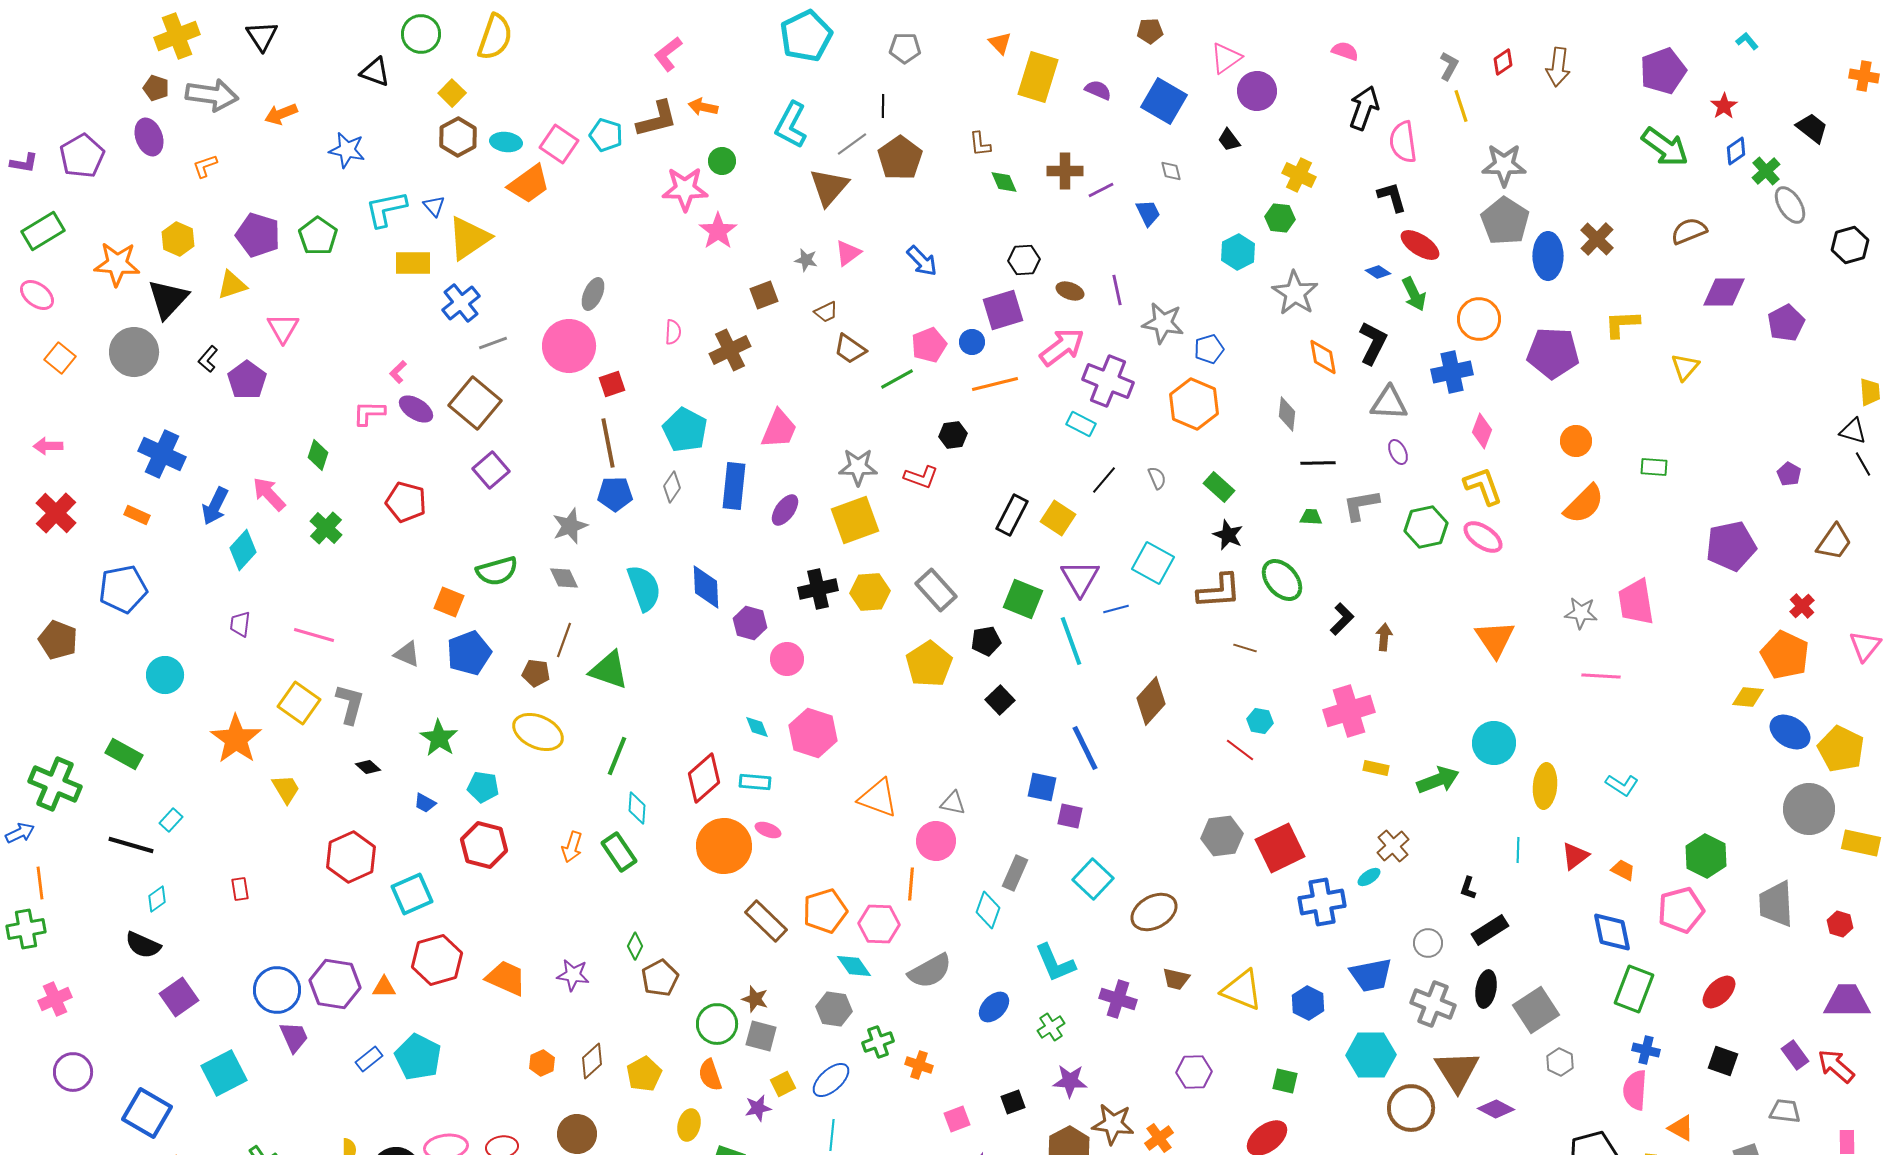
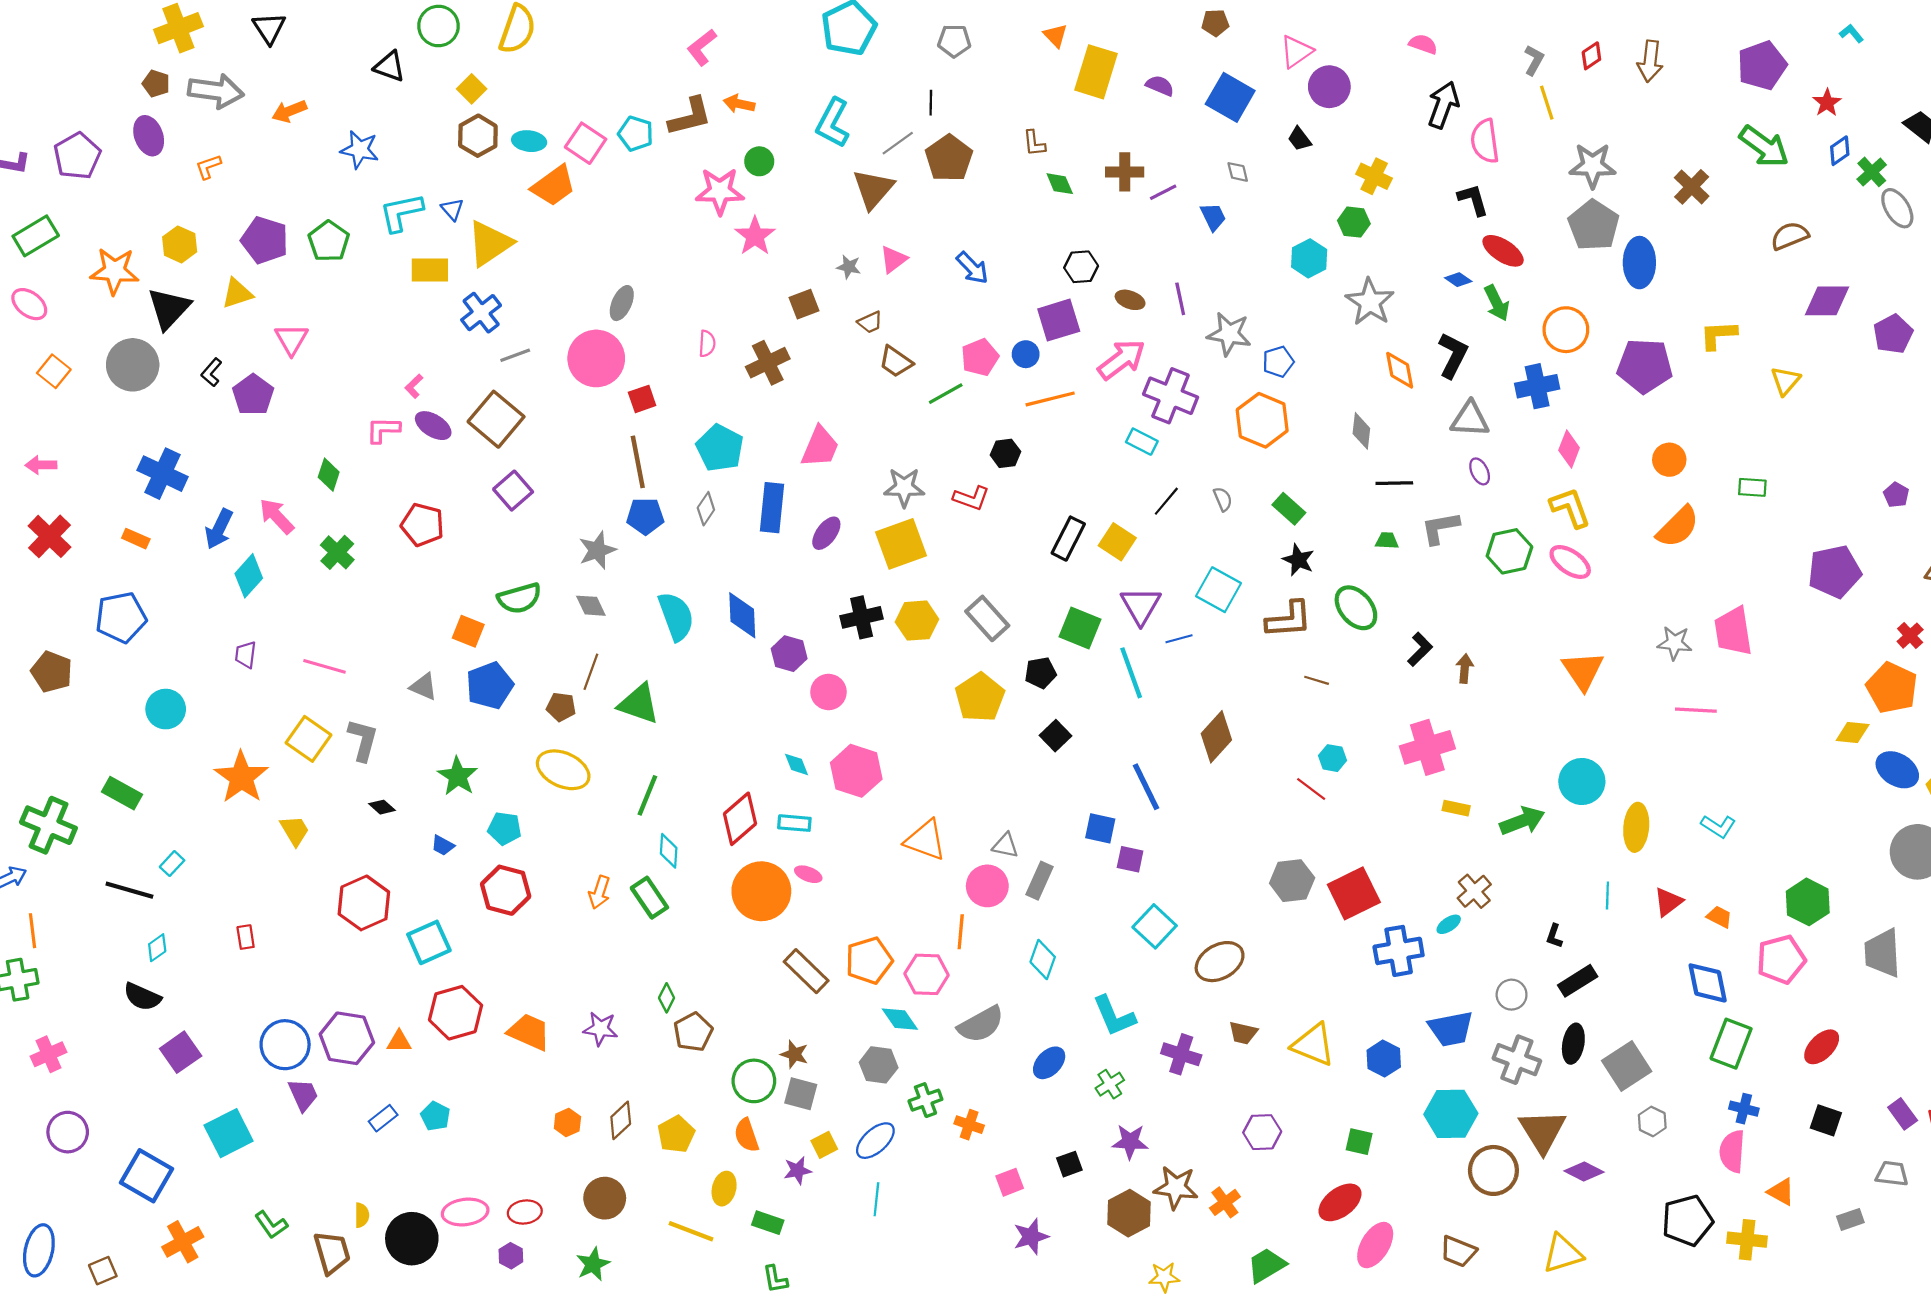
brown cross: (1597, 239) -> (1692, 187), moved
gray rectangle: (1015, 873) -> (1039, 881), moved
cyan pentagon: (418, 1057) -> (435, 1116), size x0.6

